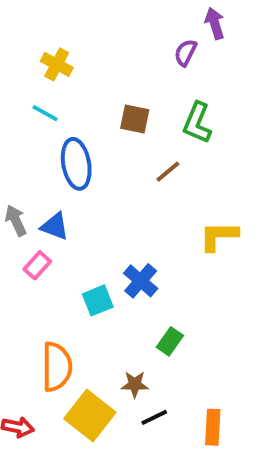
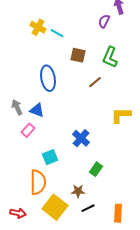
cyan line: (45, 113) -> (57, 33), moved
cyan square: (98, 300) -> (50, 157), moved

